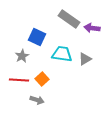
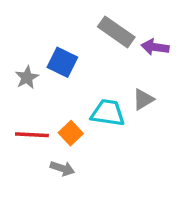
cyan trapezoid: (62, 54) -> (108, 113), moved
gray star: (22, 56) -> (27, 77), moved

